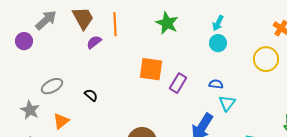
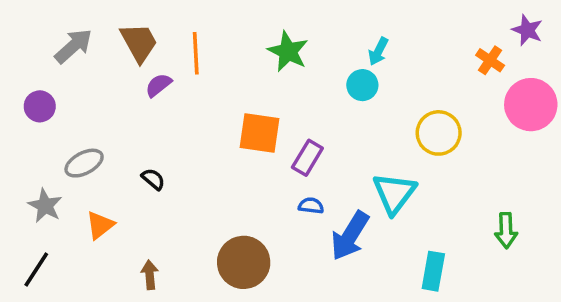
purple circle: (24, 41) -> (40, 106), moved
cyan circle: (218, 43) -> (362, 85), moved
yellow circle: (266, 59) -> (439, 133), moved
blue semicircle: (216, 84) -> (311, 206), moved
cyan triangle: (227, 103) -> (394, 193), size x1.5

